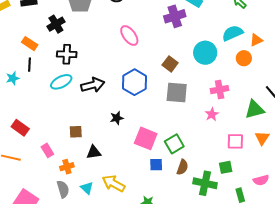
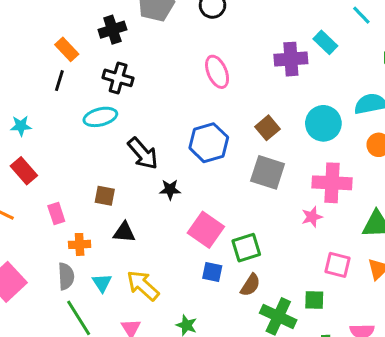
cyan star: (13, 78) -> (21, 126), moved
black arrow: (93, 85) -> (143, 154), moved, turned 50
pink cross: (220, 90) -> (332, 183), size x1.4

